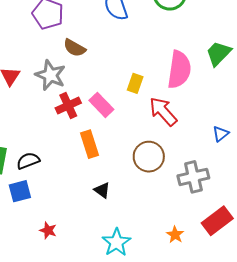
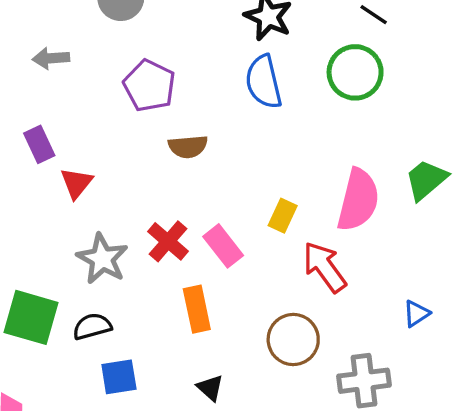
brown semicircle: (75, 48) -> (188, 147), turned -40
gray star: (50, 75) -> (102, 259), moved
red cross: (68, 106) -> (168, 241), turned -30
blue square: (20, 191) -> (119, 377), moved

